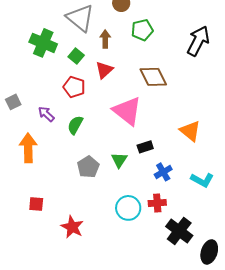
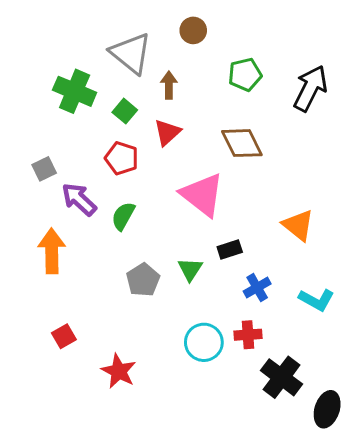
green pentagon: (142, 30) -> (245, 75), moved
gray square: (13, 102) -> (44, 169), moved
purple arrow: (46, 114) -> (79, 199), size x1.4
red square: (36, 204) -> (64, 336), turned -35

